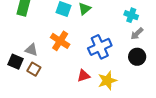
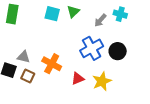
gray arrow: (137, 34) -> (100, 20), moved
orange cross: (60, 41) -> (52, 64), moved
black circle: (137, 57) -> (118, 51), moved

